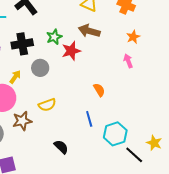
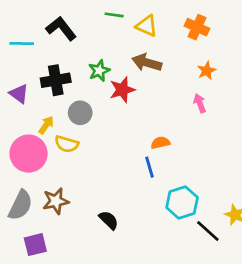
orange semicircle: (99, 90) -> (160, 143), turned -72
yellow semicircle: (47, 105) -> (67, 144), moved, turned 36
blue line: (89, 119) -> (149, 167), moved
brown star: (22, 121) -> (56, 201), moved

